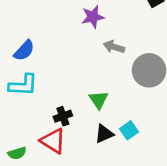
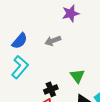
gray arrow: (114, 47) -> (53, 41), moved, turned -35
cyan L-shape: (23, 85) -> (20, 67), turned -50

